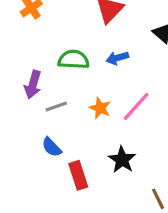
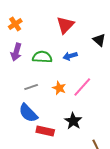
purple arrow: (33, 85) -> (16, 52), moved
blue semicircle: (52, 147) -> (28, 113), size x1.5
red rectangle: (78, 175) -> (45, 131), turned -60

